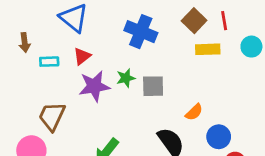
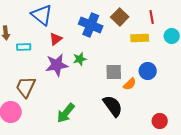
brown square: (194, 21) -> (120, 17), moved
red triangle: (82, 56) -> (56, 39), moved
gray square: (153, 86) -> (114, 72), moved
blue circle: (219, 137) -> (148, 71), moved

